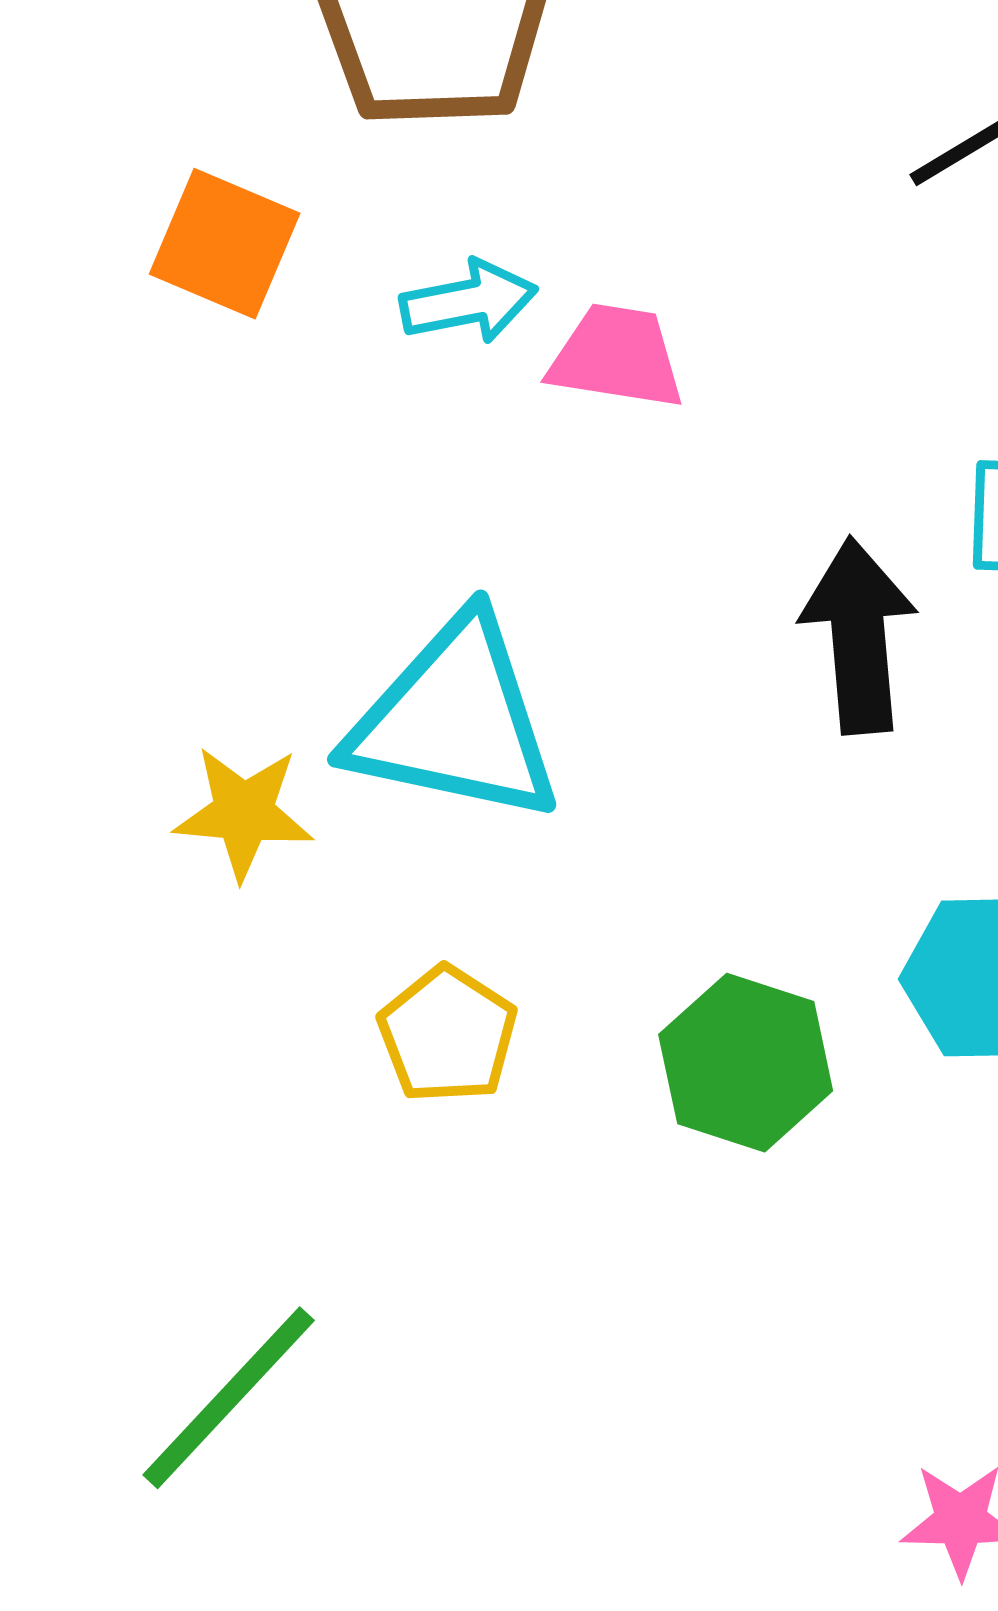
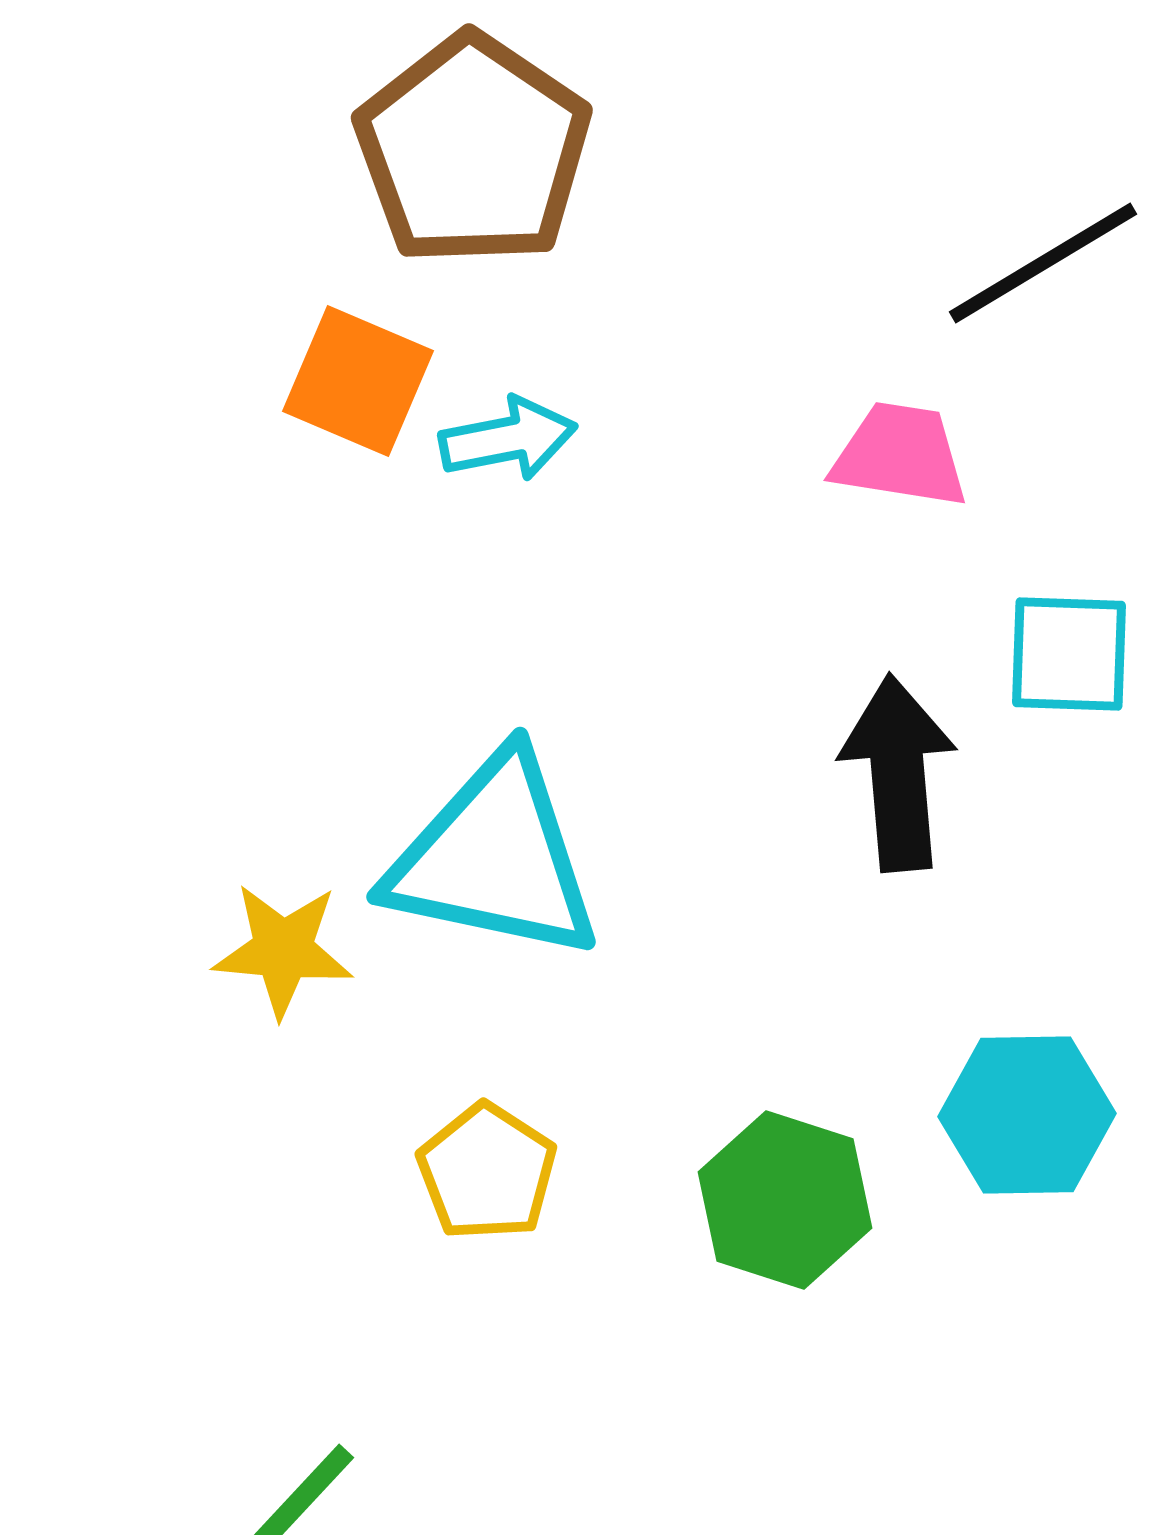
orange square: (225, 244) -> (358, 381), moved
pink trapezoid: (617, 357) -> (900, 455), moved

